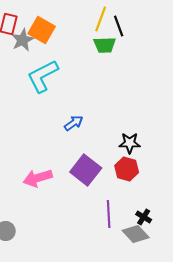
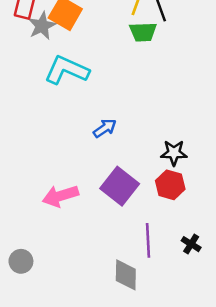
cyan L-shape: (43, 76) -> (67, 70), turned 51
gray diamond: (136, 234) -> (126, 275), moved, turned 44

